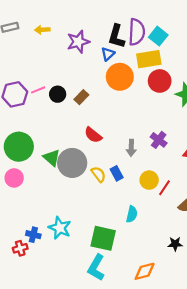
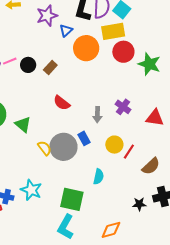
blue triangle: (108, 54) -> (66, 30), moved
gray circle: (72, 163) -> (63, 147), moved
yellow semicircle: (98, 174) -> (45, 148), moved

